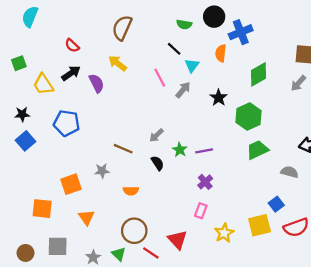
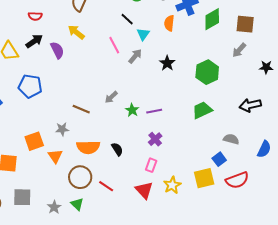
red semicircle: (72, 45) -> (35, 16), turned -40
green diamond: (258, 74) -> (212, 19), moved
green hexagon: (249, 116) -> (207, 72), moved
black semicircle: (158, 163) -> (117, 149), moved
gray semicircle: (290, 172) -> (231, 139), moved
orange semicircle: (131, 191) -> (88, 147), size x1.6
orange triangle: (87, 217) -> (55, 156), moved
brown circle: (134, 231) -> (80, 177), moved
red triangle: (177, 240) -> (144, 190), moved
red line: (151, 253) -> (106, 186), moved

